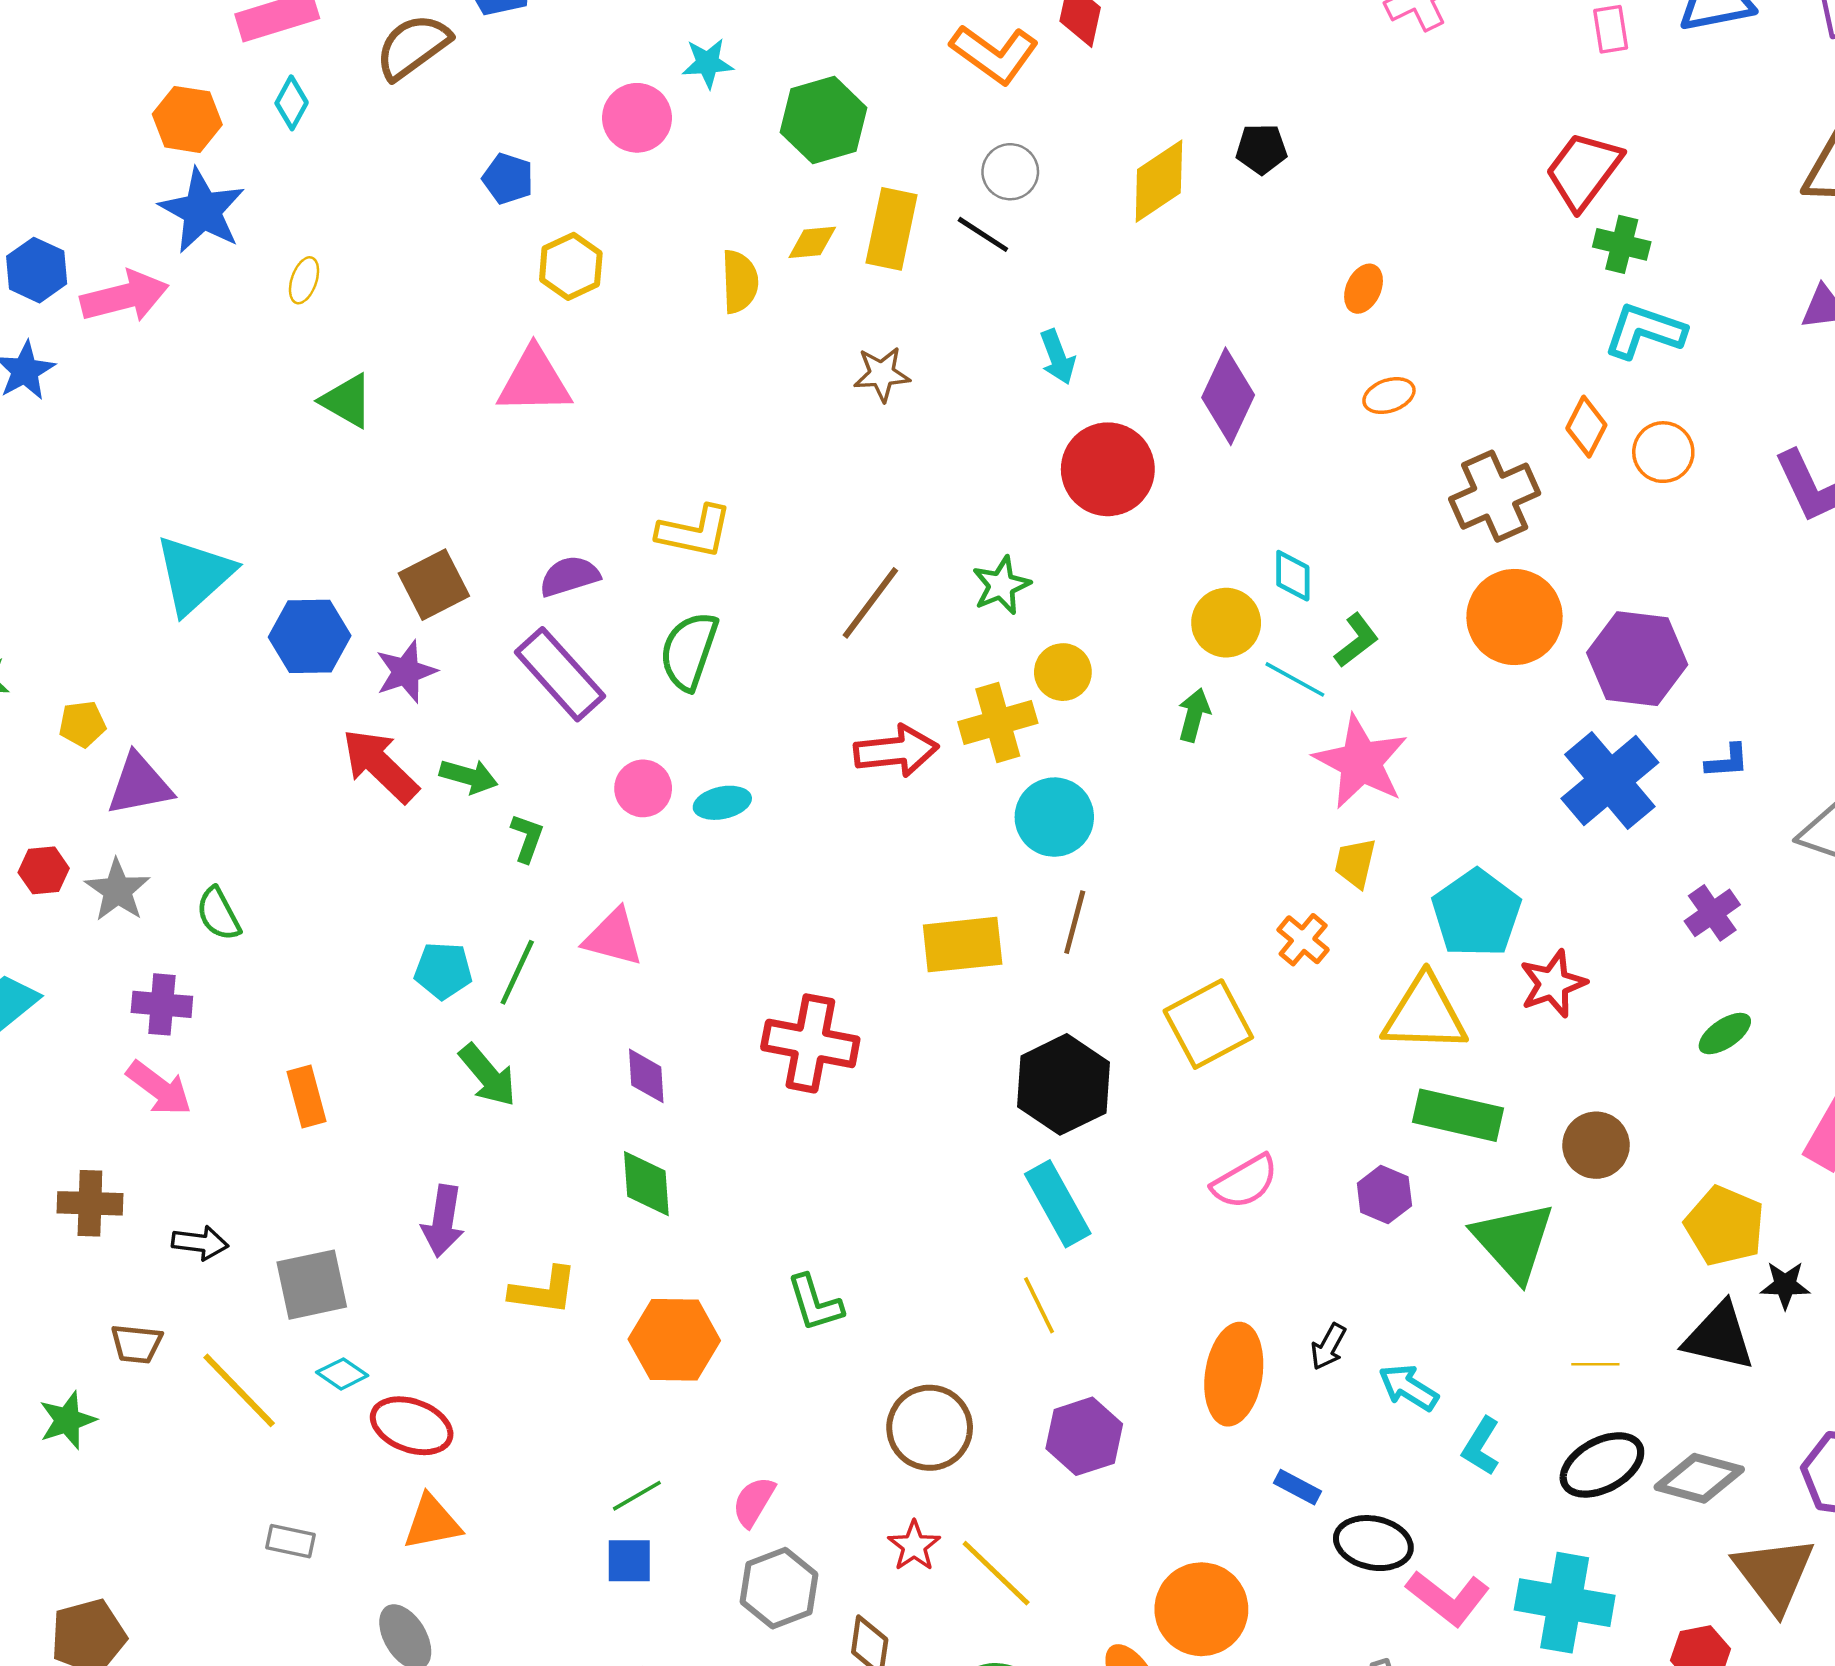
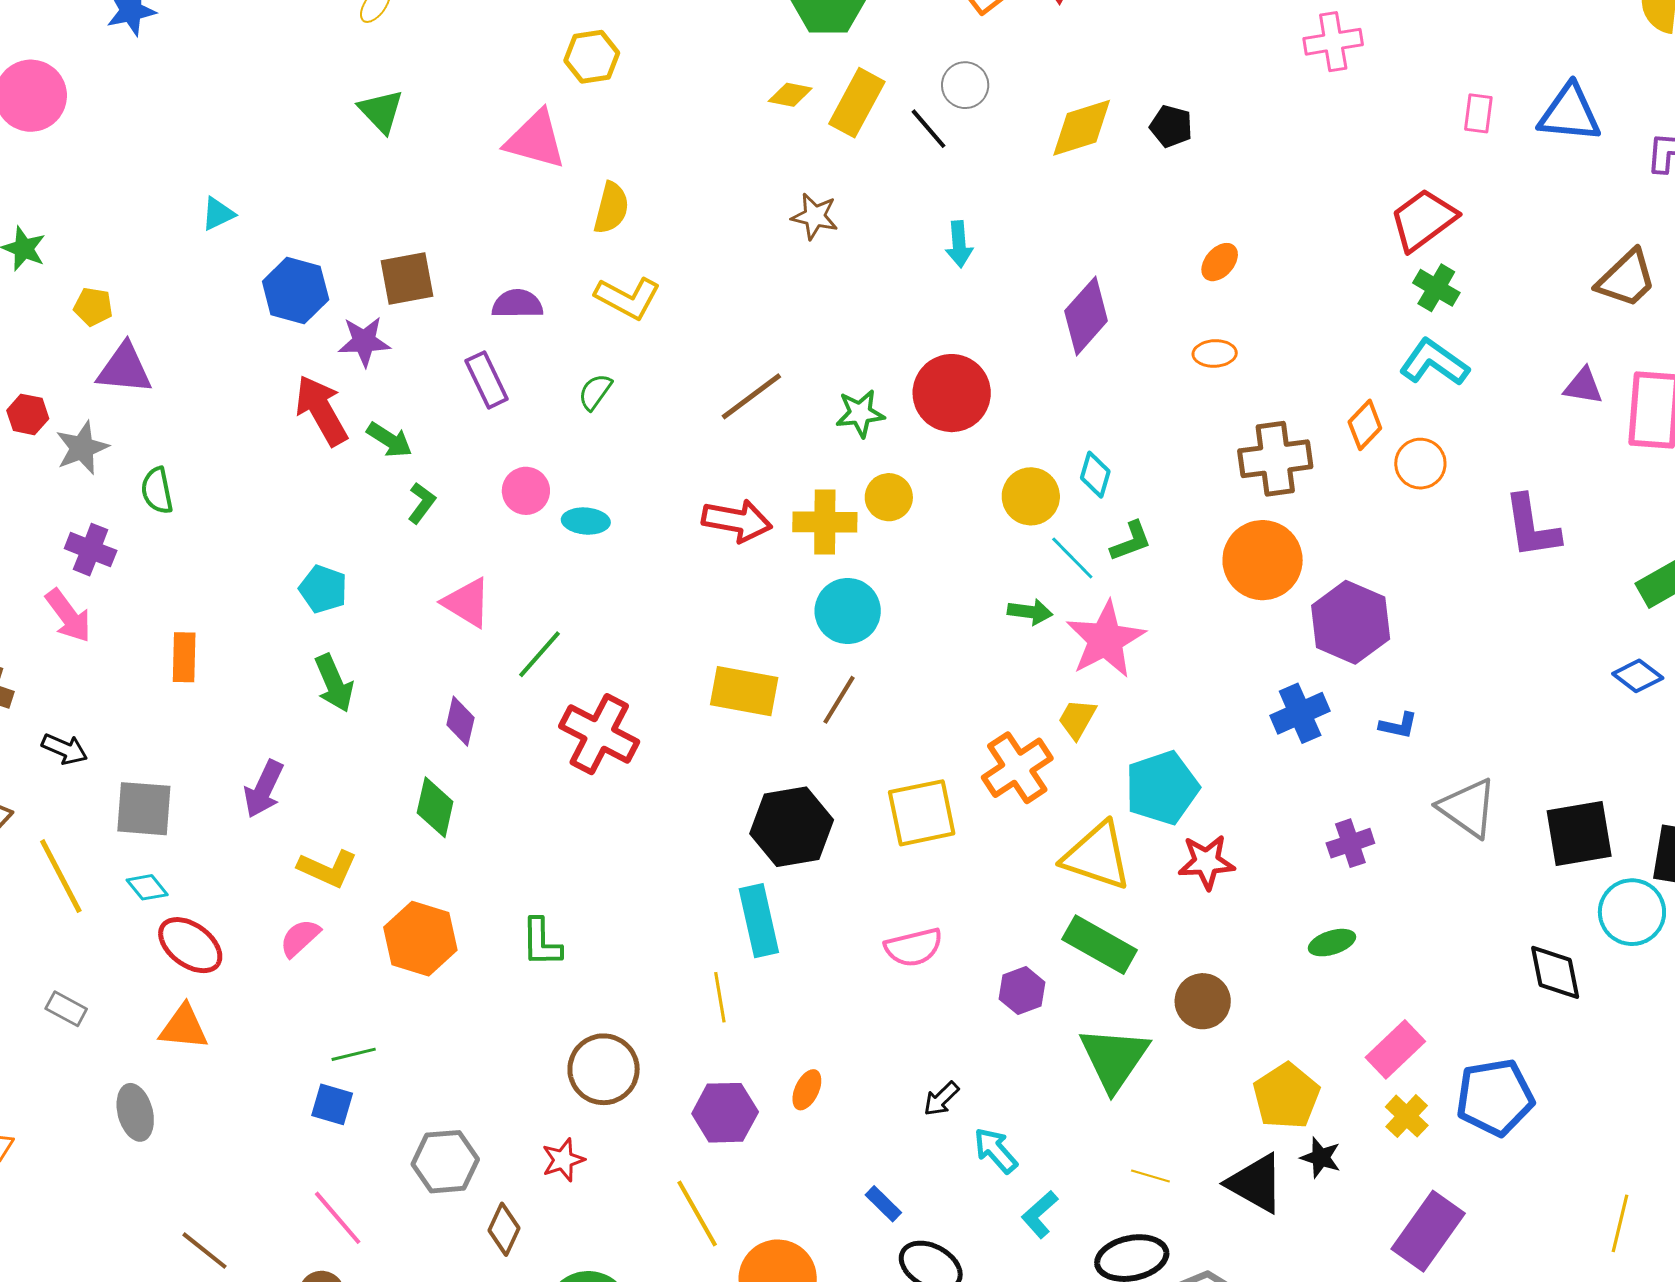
yellow semicircle: (740, 282) -> (611, 208), moved
red circle: (1108, 469) -> (952, 393), moved
cyan triangle: (194, 575) -> (218, 214), size x0.5
green semicircle: (689, 651) -> (595, 392), size x0.6
purple rectangle: (560, 674) -> (487, 380), size x0.7
green arrow: (1194, 715) -> (1030, 612), moved, turned 66
blue cross: (1610, 781) -> (1300, 713), size x0.7
orange cross: (1303, 940) -> (1017, 768), size x1.6
green line: (517, 972) -> (539, 654), moved
orange ellipse: (1234, 1374) -> (807, 1090), moved, size x0.5
pink semicircle: (754, 1502) -> (300, 938), moved
yellow line: (996, 1573) -> (697, 1214), moved

